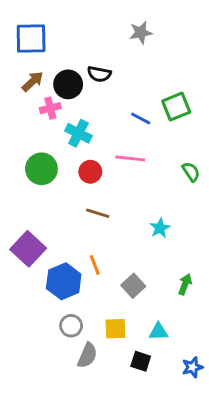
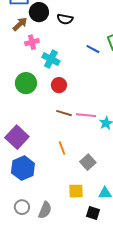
black circle: (68, 84) -> (39, 12), moved
pink line: (130, 158) -> (86, 115), moved
blue hexagon: (64, 281) -> (23, 168), moved
gray circle: (71, 326) -> (22, 207), moved
gray semicircle: (87, 355) -> (45, 210), moved

